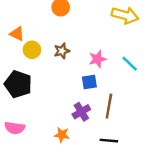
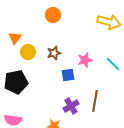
orange triangle: (17, 34) -> (15, 38), turned 40
blue square: (89, 82) -> (68, 75), moved
black pentagon: (18, 84) -> (16, 82), turned -30

